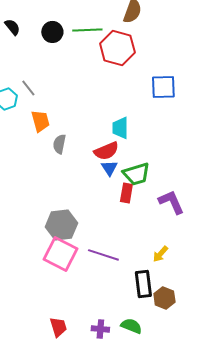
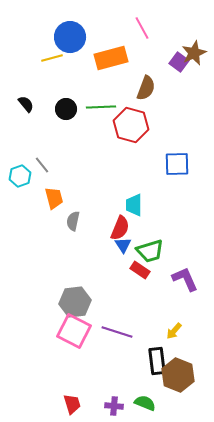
red semicircle: (106, 151) -> (120, 228), turned -45
red rectangle: (126, 193) -> (140, 270), turned -66
brown hexagon: (164, 298) -> (178, 375), size x1.5

